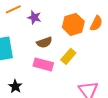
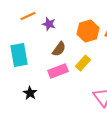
brown semicircle: (44, 42) -> (59, 49), turned -35
pink rectangle: (43, 64) -> (58, 71), turned -36

